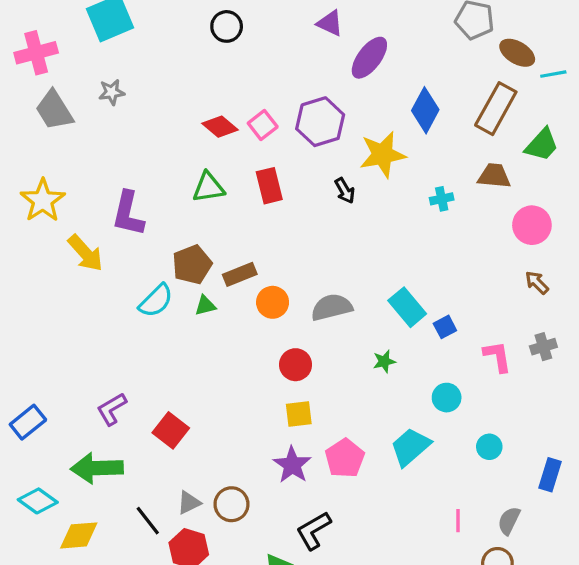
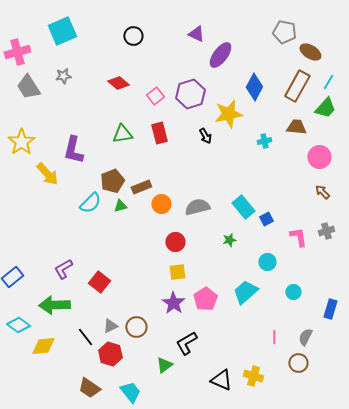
cyan line: (553, 74) -> (328, 82), moved, turned -49
red diamond: (220, 127) -> (118, 83), moved

